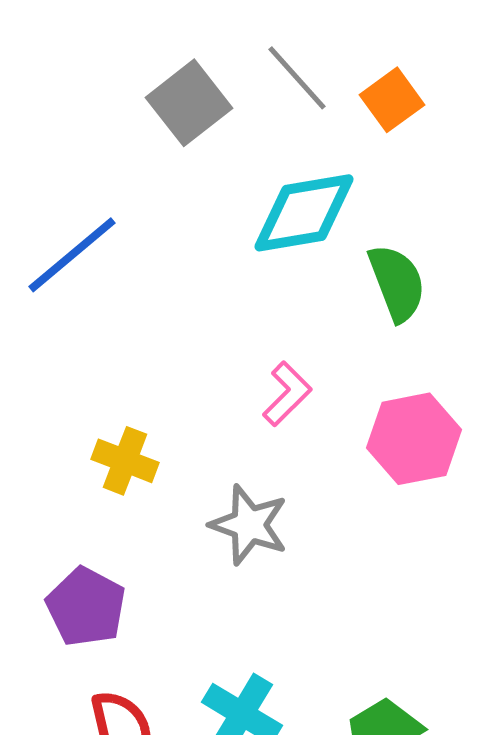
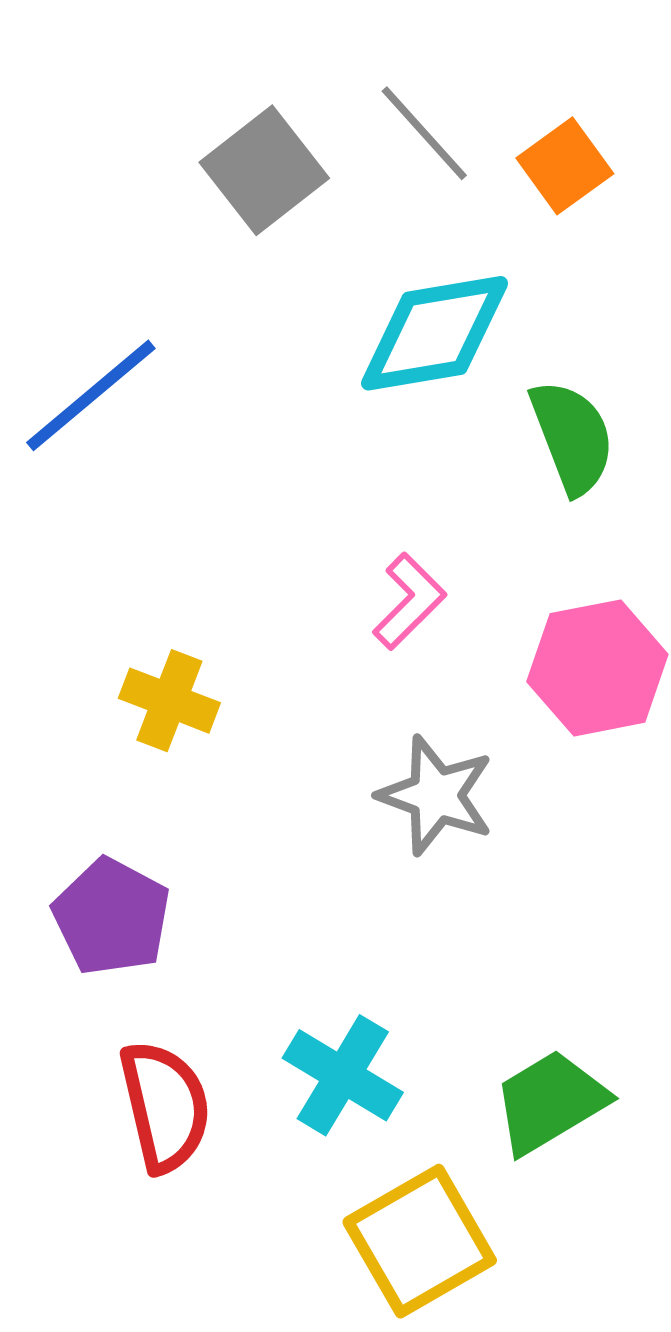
gray star: (249, 525) -> (436, 795), moved

